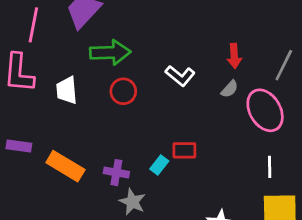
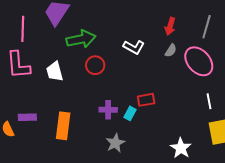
red arrow: (234, 56) -> (170, 26), turned 30
orange rectangle: (65, 166) -> (63, 126), turned 76
purple cross: (116, 173) -> (108, 110), moved
gray star: (132, 202) -> (115, 143), turned 30

